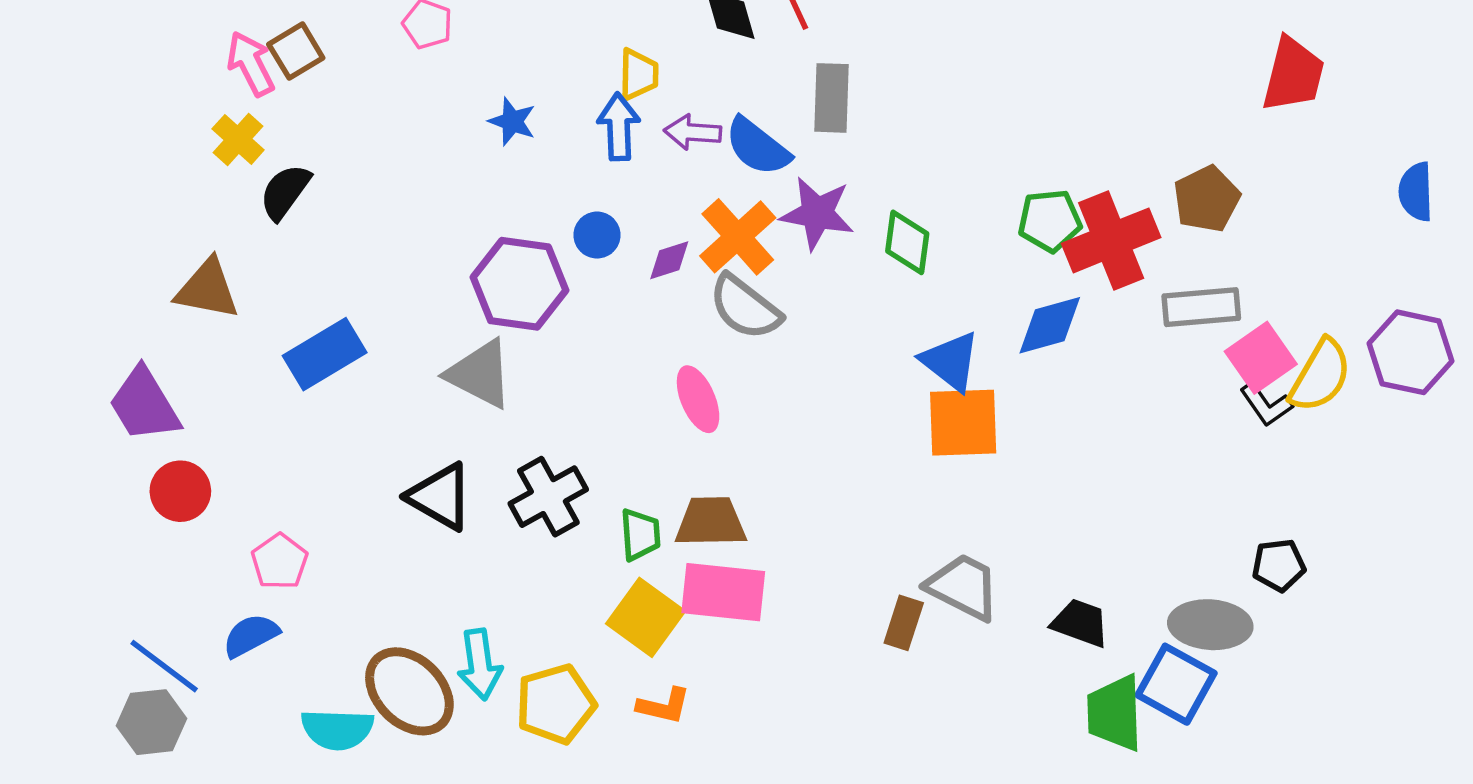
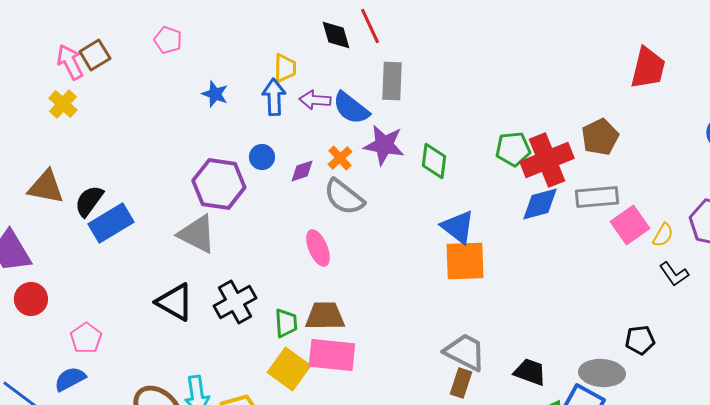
black semicircle: (285, 192) -> (89, 201), moved
orange cross: (738, 237) -> (340, 158), size x0.6
blue diamond: (1050, 325) -> (540, 204), moved
yellow semicircle: (1320, 376) -> (663, 235), size x0.6
black L-shape: (1266, 405) -> (674, 274), moved
brown rectangle: (904, 623) -> (461, 383), moved

